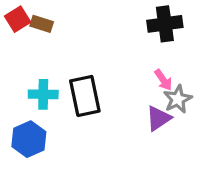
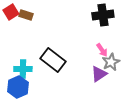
cyan cross: (43, 94) -> (23, 69), moved
black rectangle: (85, 96) -> (53, 60), turned -40

